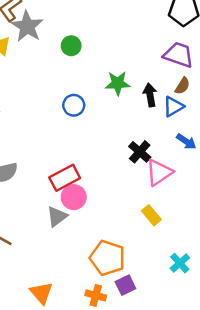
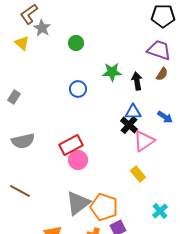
gray star: (27, 26) -> (42, 28), size x0.7
blue triangle: (173, 107) -> (133, 112), moved, turned 30
gray triangle: (57, 217) -> (78, 203), moved, size x1.5

